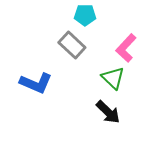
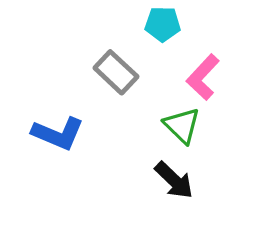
cyan pentagon: (85, 15) -> (163, 24), moved

